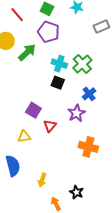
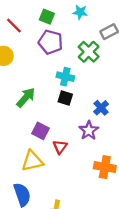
green arrow: (27, 52) -> (26, 97), moved
green cross: (82, 64) -> (89, 52), moved
yellow triangle: (24, 136) -> (32, 161), size x1.5

